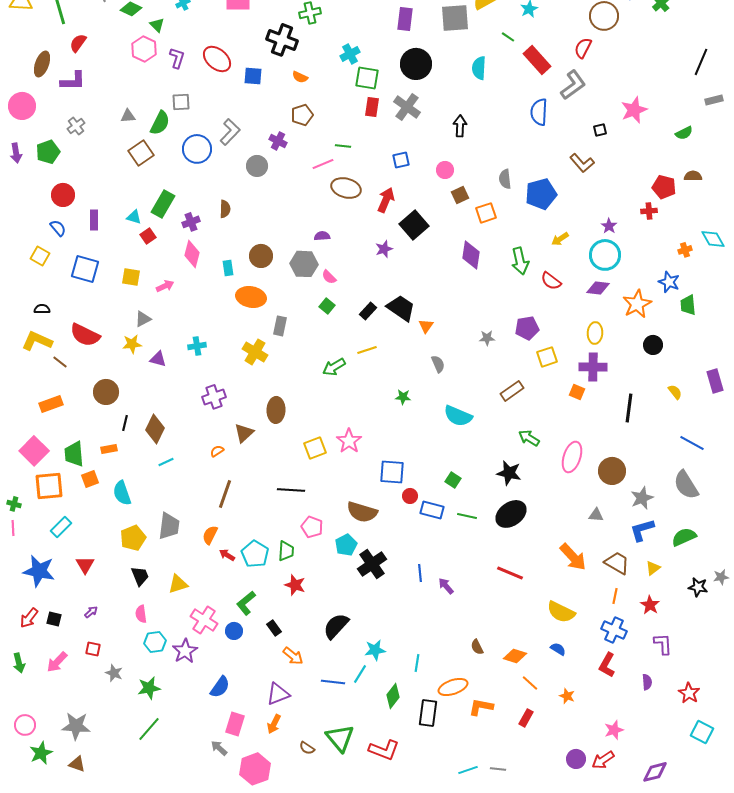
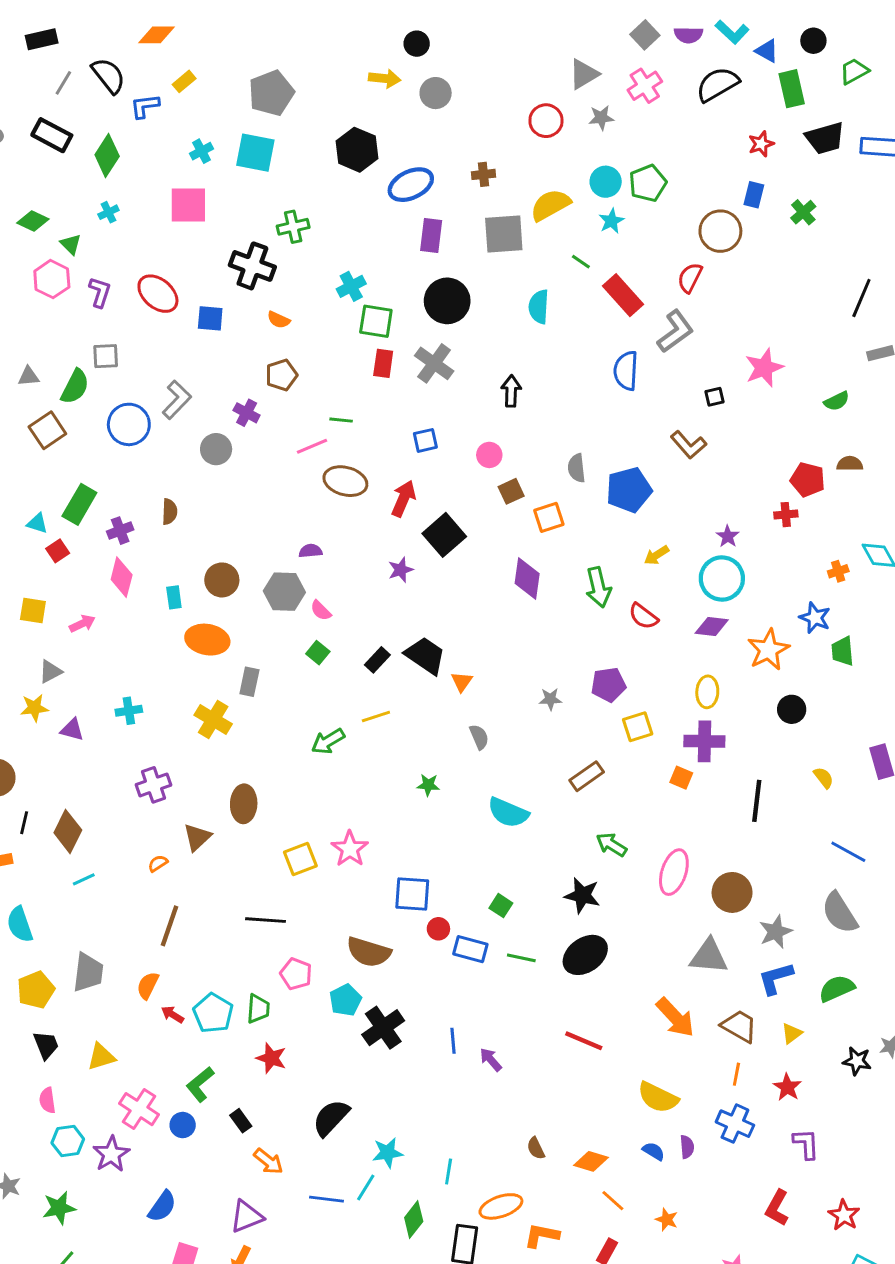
gray triangle: (596, 515) -> (709, 956), size x1.8
red L-shape: (607, 665) -> (777, 1208), moved
purple semicircle: (647, 682) -> (687, 1147), moved

